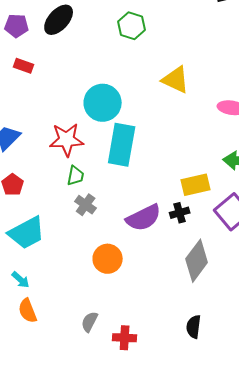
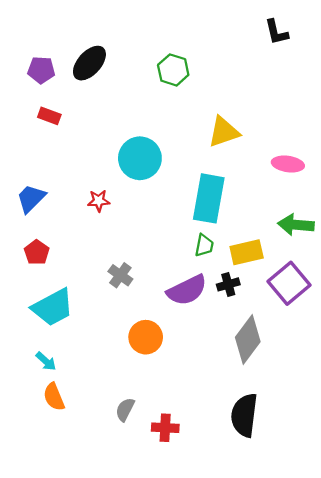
yellow triangle: (176, 80) -> (224, 132), turned -44
red star: (67, 140) -> (99, 201), size x0.6
cyan rectangle: (122, 145) -> (209, 198), moved
green trapezoid: (76, 176) -> (204, 245), moved
black semicircle: (194, 327) -> (244, 415), size x1.6

